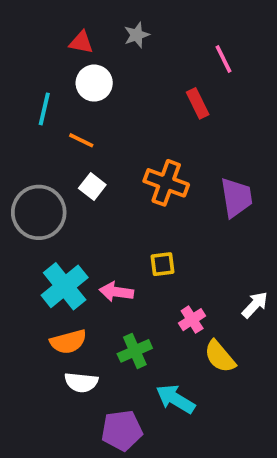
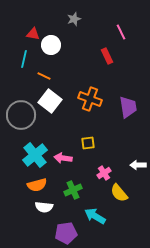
red triangle: (81, 42) -> (33, 34), moved
white square: (92, 187) -> (50, 101), size x1.6
white arrow: (255, 305) -> (138, 165), turned -133

